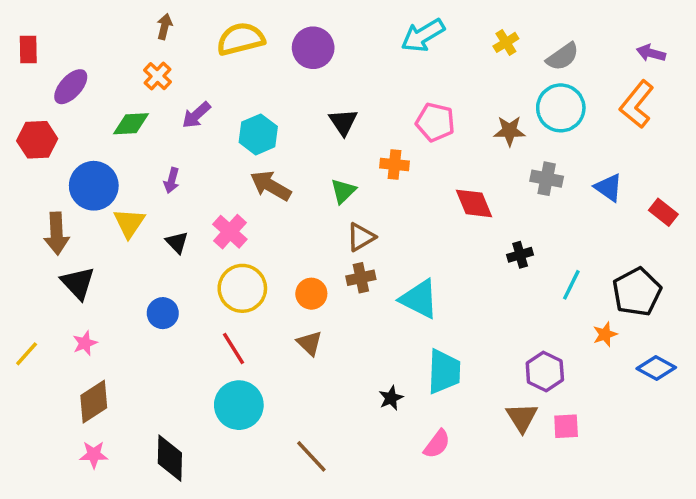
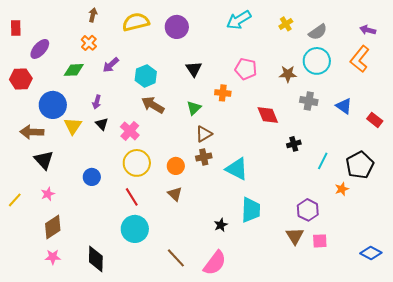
brown arrow: (57, 234) -> (32, 132), turned 95
black triangle: (177, 242) -> (102, 124), moved
blue diamond: (656, 368) -> (371, 253), moved
pink semicircle: (437, 444) -> (215, 263), moved, size x1.5

